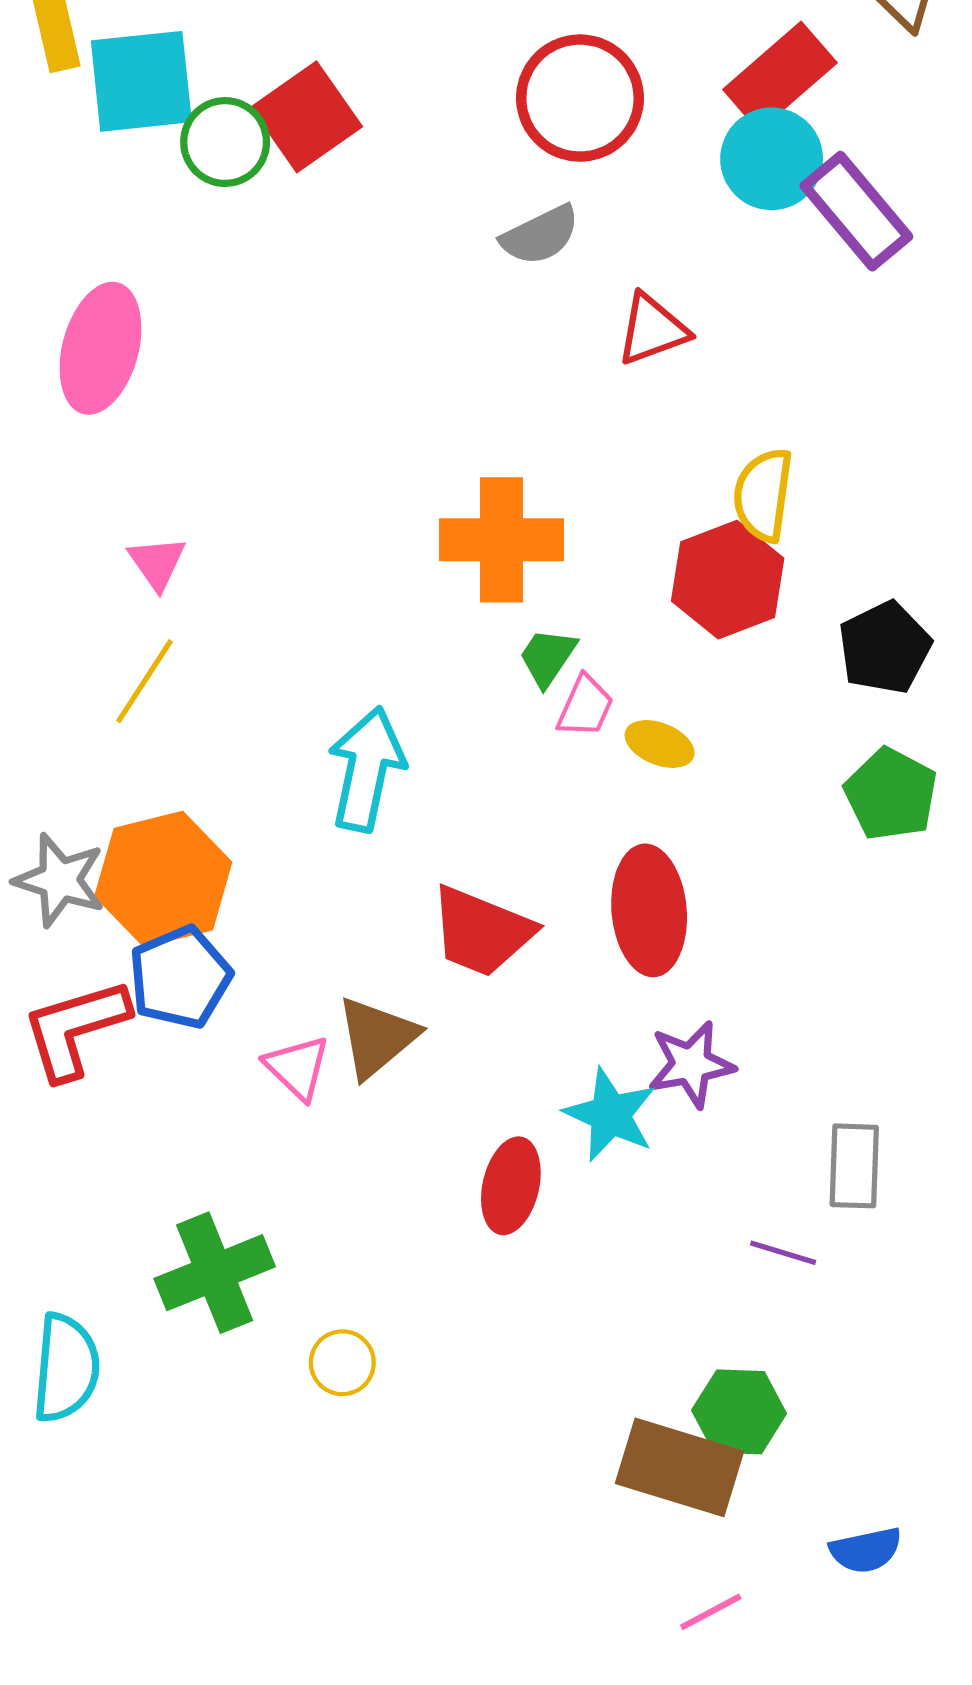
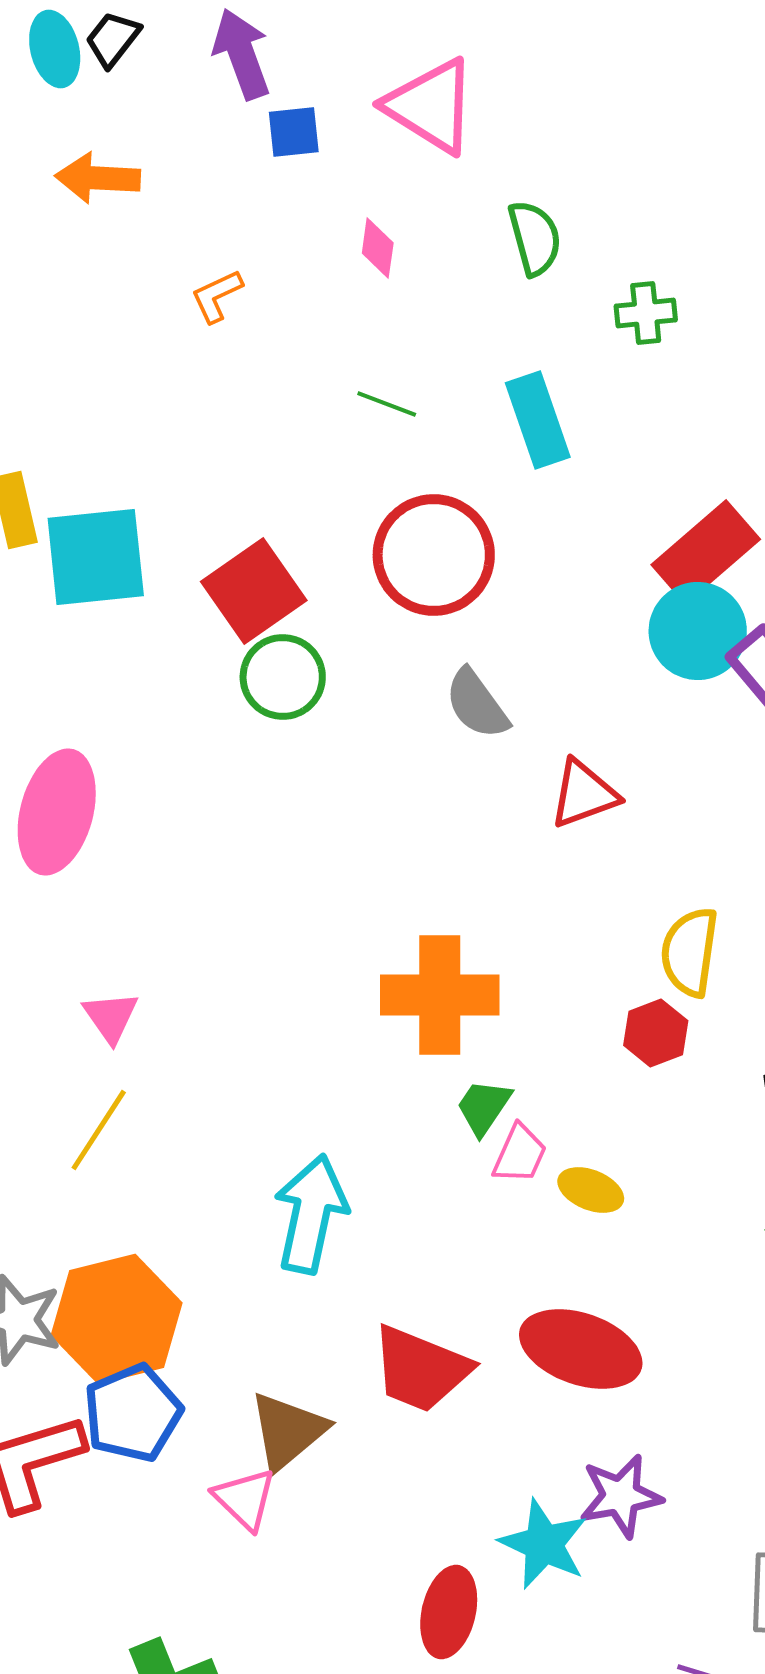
red circle: (580, 98) -> (434, 555), moved
green circle: (225, 142) -> (283, 677), moved
gray semicircle: (540, 235) -> (477, 704), turned 80
red hexagon: (728, 580) -> (656, 1033), size x0.6
red ellipse: (649, 910) -> (581, 1349), turned -66
brown triangle: (377, 1037) -> (288, 1431), moved

